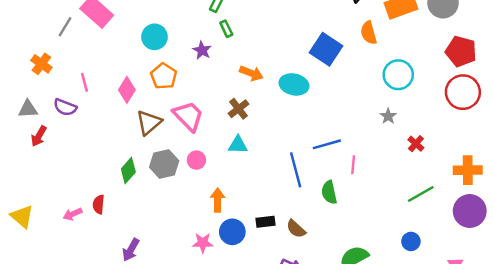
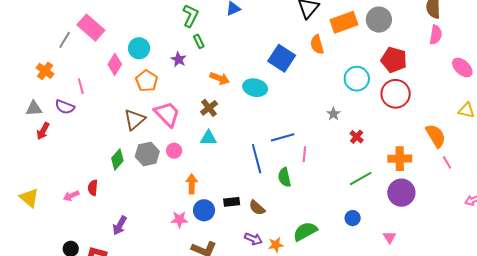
cyan circle: (398, 75) -> (357, 79), moved
pink diamond: (127, 90) -> (115, 64), moved

